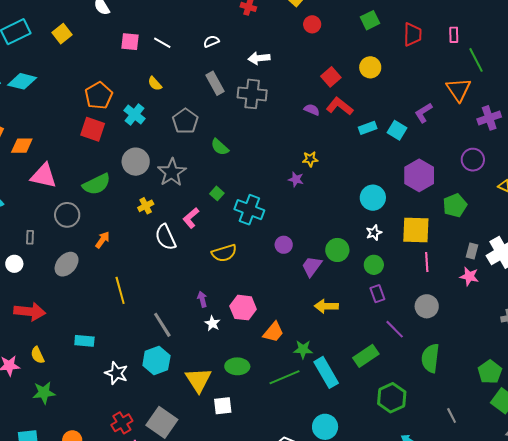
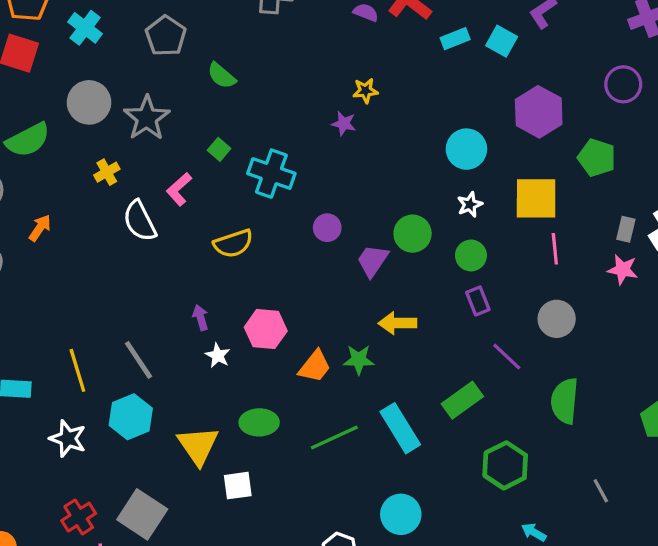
green pentagon: (455, 205) -> (597, 158), turned -30
yellow line: (120, 290) -> (77, 370), moved
green star: (303, 349) -> (359, 360), moved

